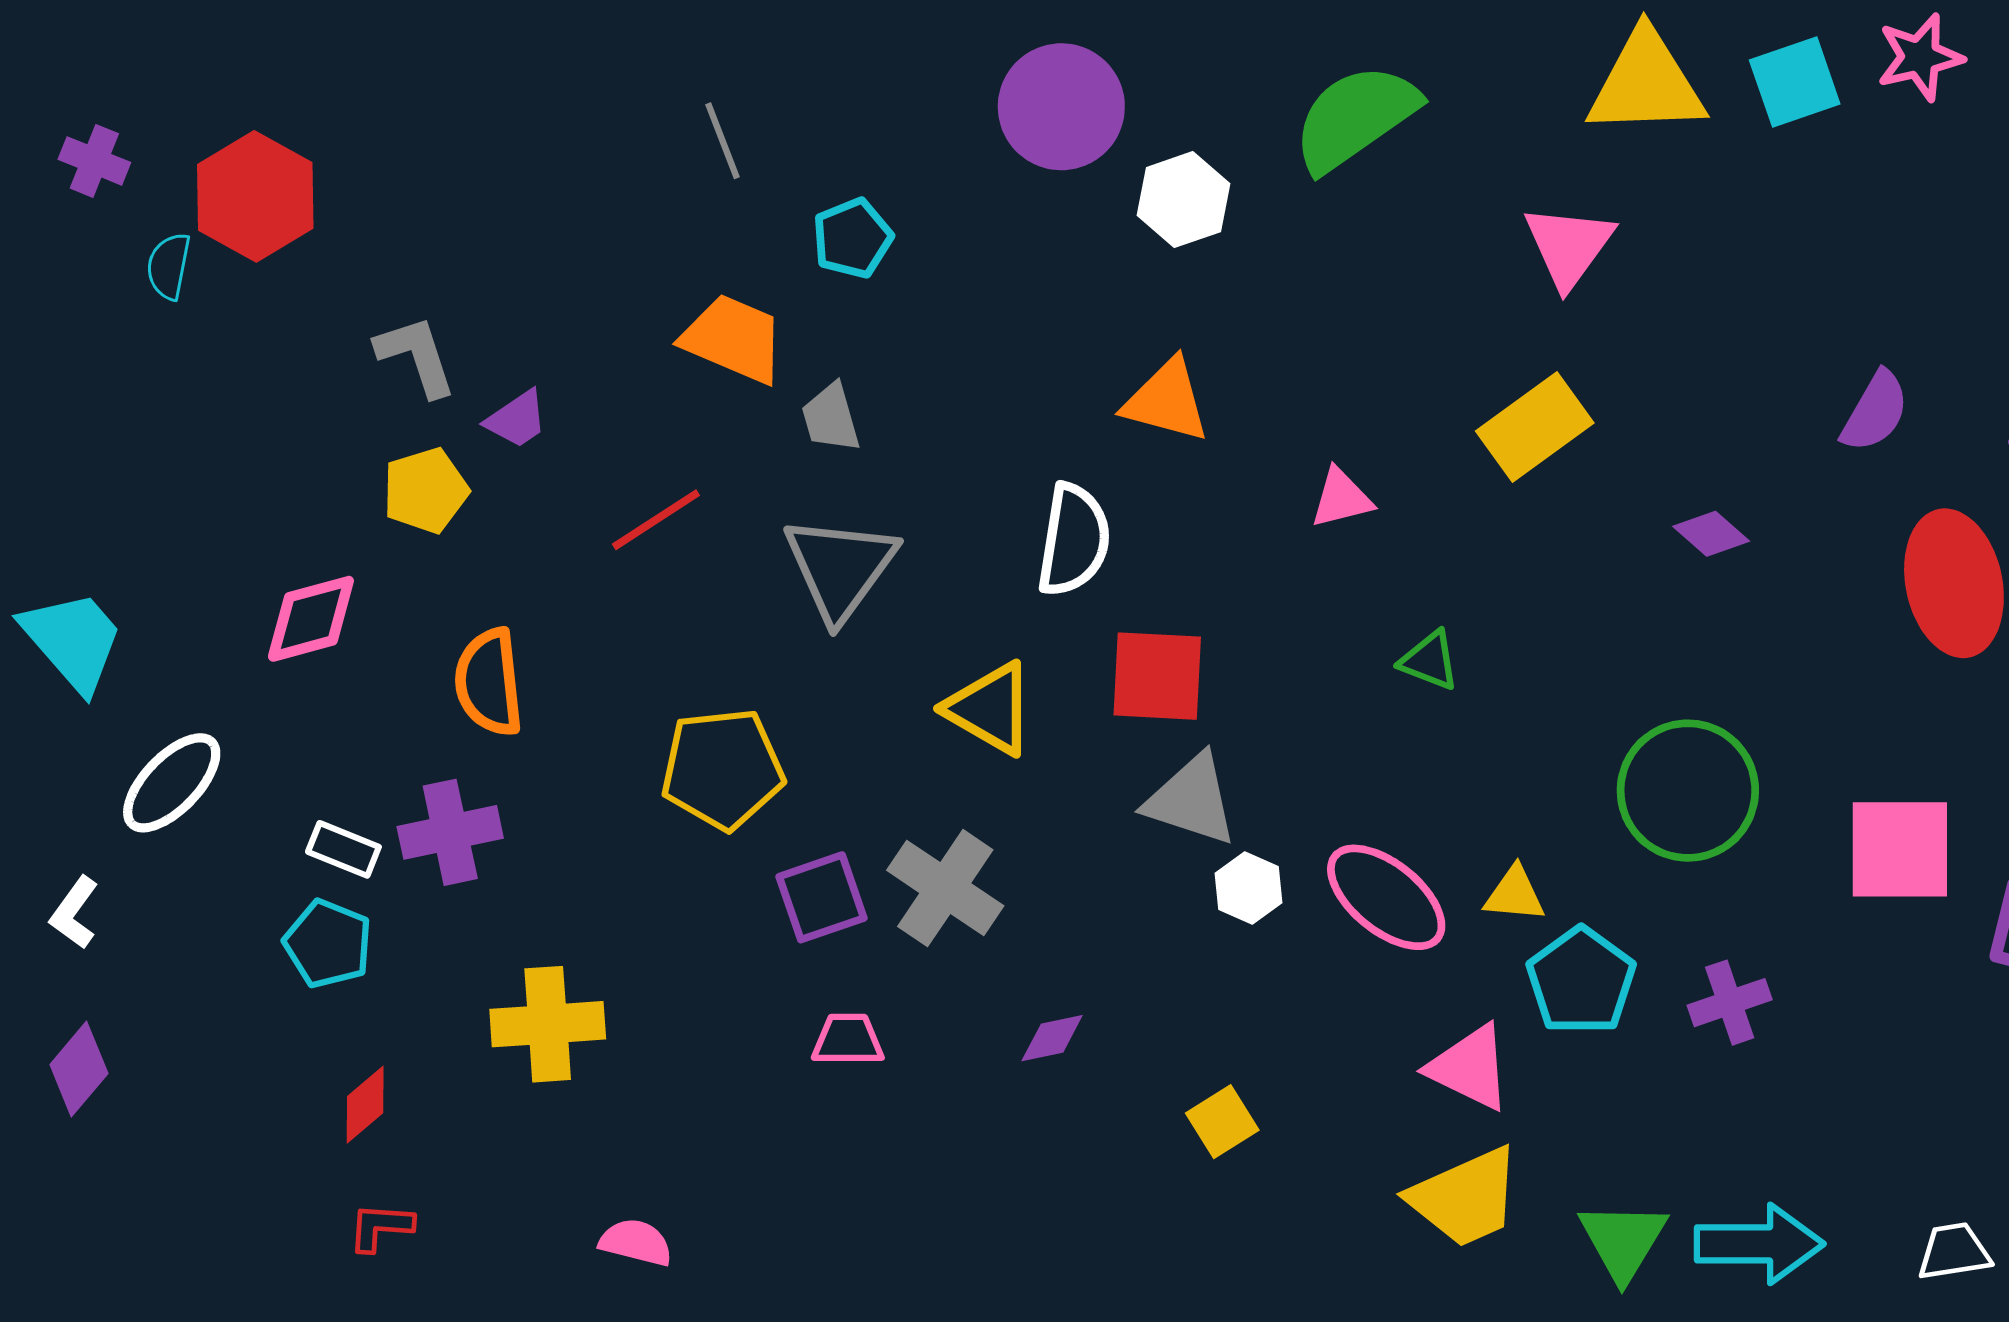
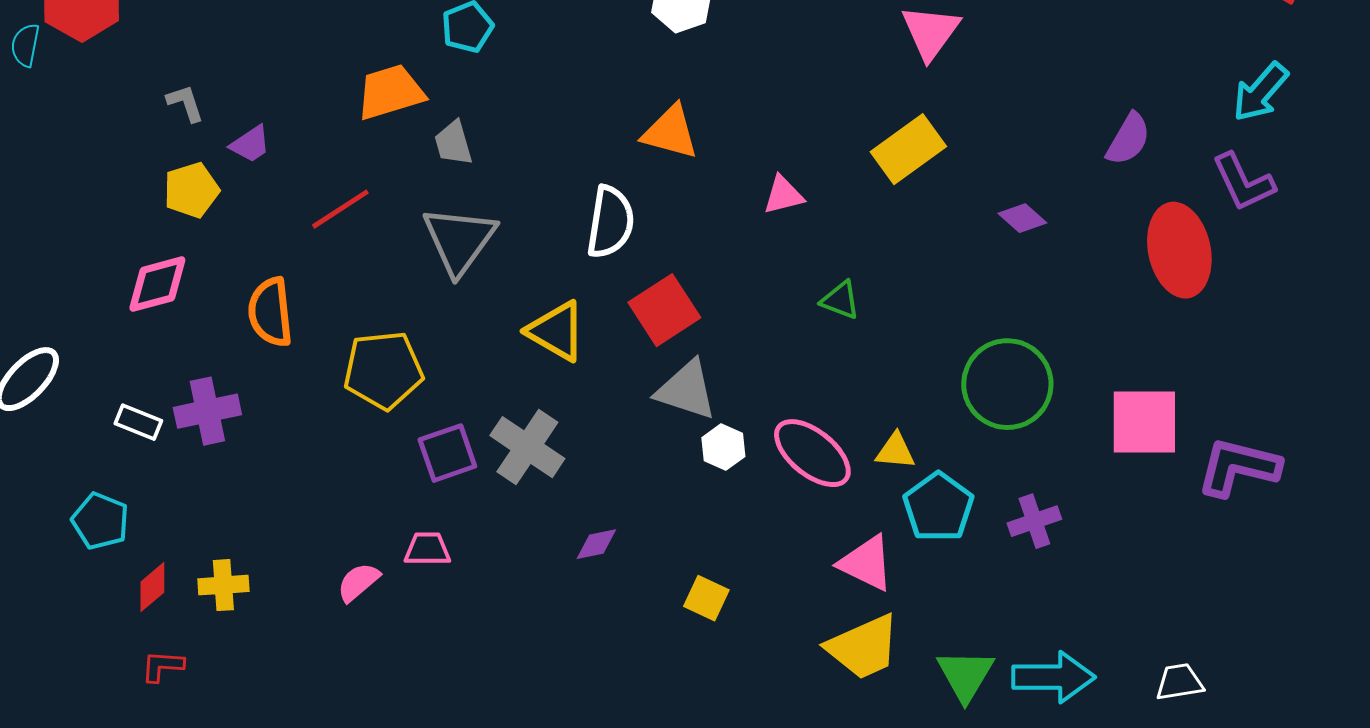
orange trapezoid: (733, 339) -> (390, 92), turned -40
gray L-shape: (416, 356) -> (185, 103), size x0.7
pink diamond: (311, 619) -> (157, 284), moved
red square: (1157, 676) -> (664, 310), turned -36
orange semicircle: (489, 682) -> (270, 312), moved
cyan pentagon: (328, 944) -> (100, 521), moved
yellow cross: (548, 1024) -> (223, 585), moved, size x0.7
pink trapezoid: (848, 1040) -> (427, 549), moved
yellow square: (1222, 1122) -> (706, 598), turned -33
pink semicircle: (636, 1242) -> (358, 582), moved, turned -54

